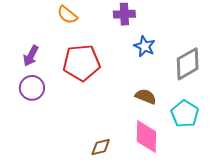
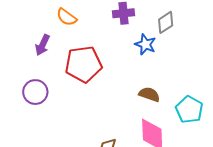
purple arrow: (31, 56) -> (42, 45), moved
gray diamond: (188, 64) -> (166, 22), moved, size x0.7

